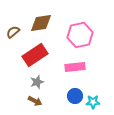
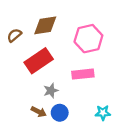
gray star: (37, 82) -> (51, 91), moved
blue circle: (75, 96) -> (60, 113), moved

